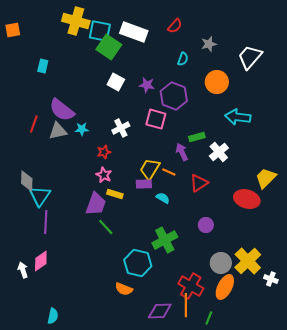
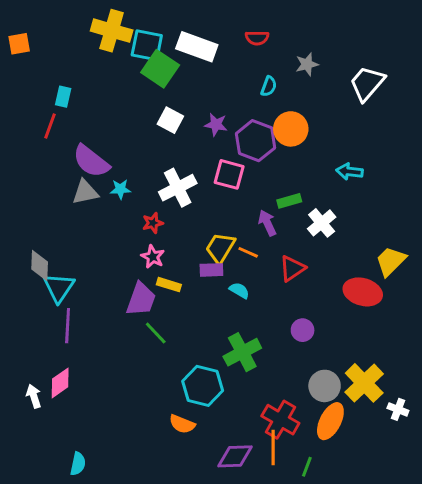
red semicircle: (175, 26) -> (257, 38), turned 49
orange circle: (217, 82) -> (291, 129), moved
cyan arrow: (238, 117) -> (350, 172), size x0.7
red line: (34, 124) -> (50, 126), moved
white cross: (121, 128) -> (178, 188), size x1.4

